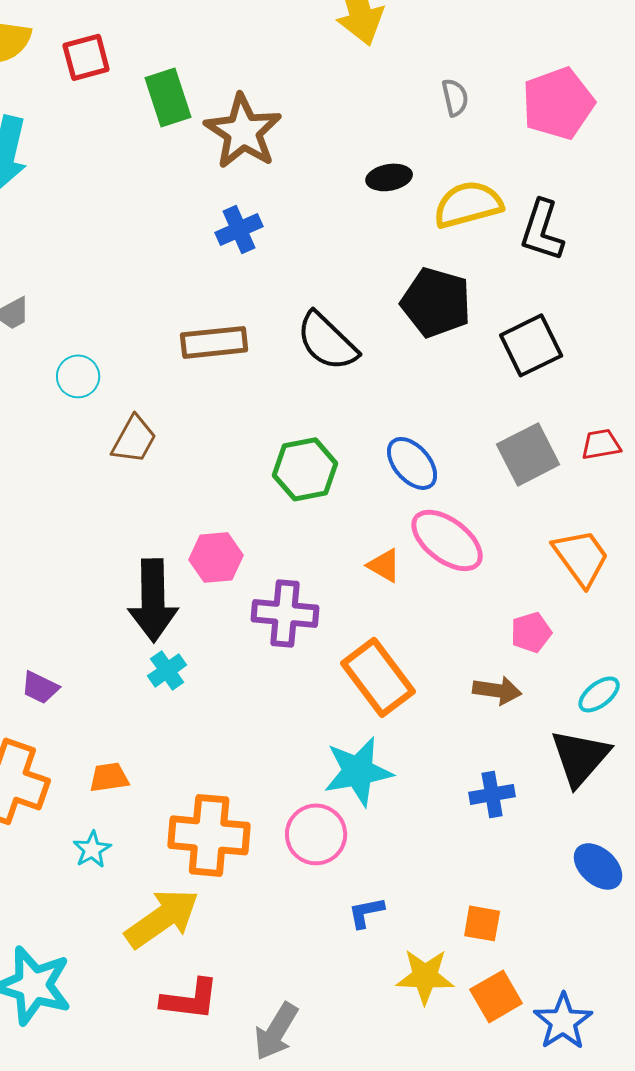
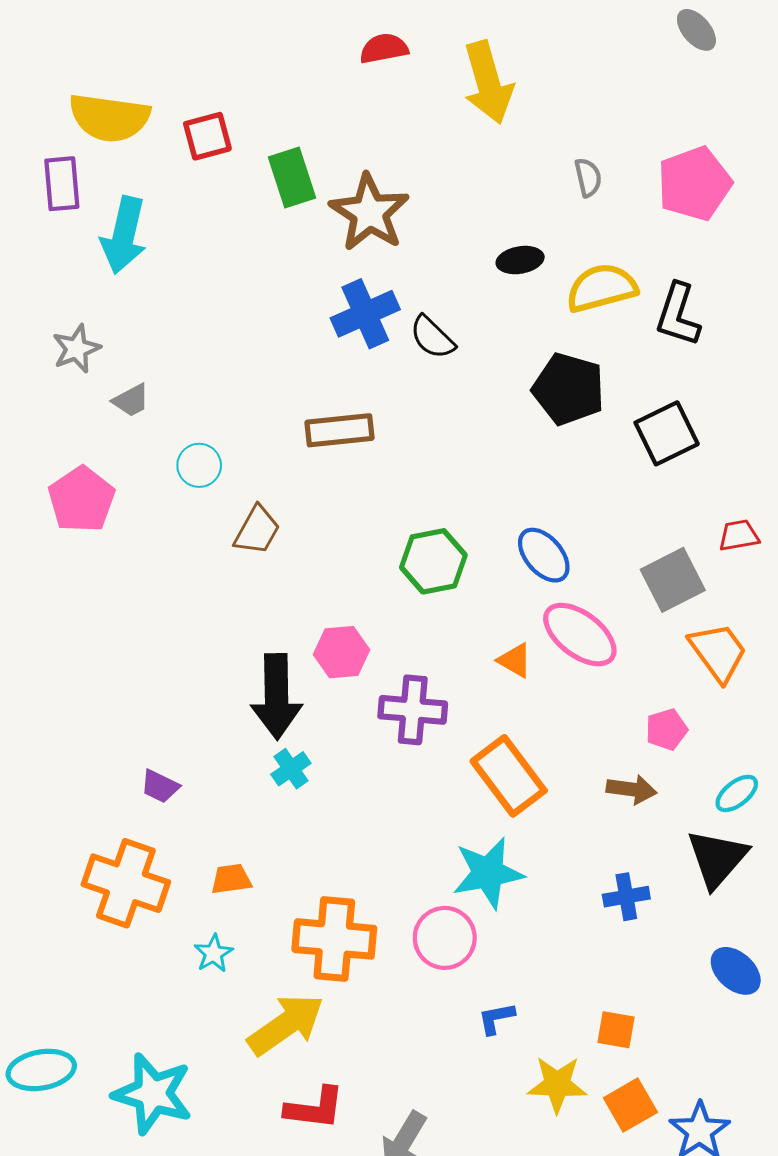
blue cross: (239, 229) -> (365, 314), size x1.4
black semicircle: (327, 341) -> (432, 337), moved, size x0.7
gray square: (528, 454) -> (673, 580), moved

